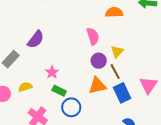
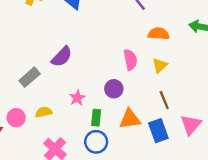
yellow triangle: (117, 52) -> (160, 65), moved
purple circle: (99, 61) -> (114, 89), moved
brown line: (115, 72) -> (164, 100), moved
green rectangle: (59, 91) -> (96, 118), moved, turned 64

